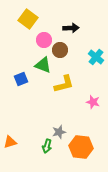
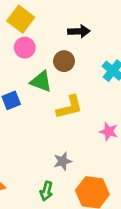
pink circle: (44, 40) -> (25, 48), moved
gray star: (59, 132) -> (63, 161), moved

